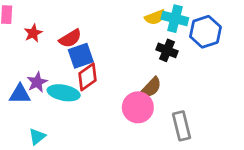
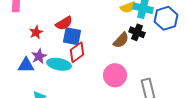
red star: (33, 33) -> (36, 32), moved
blue square: (81, 56) -> (72, 36), turned 30
brown semicircle: (151, 87) -> (121, 40), moved

